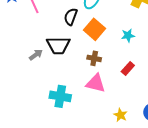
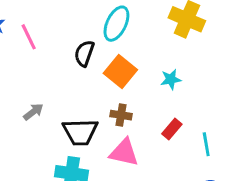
black trapezoid: (58, 45) -> (80, 132), moved

